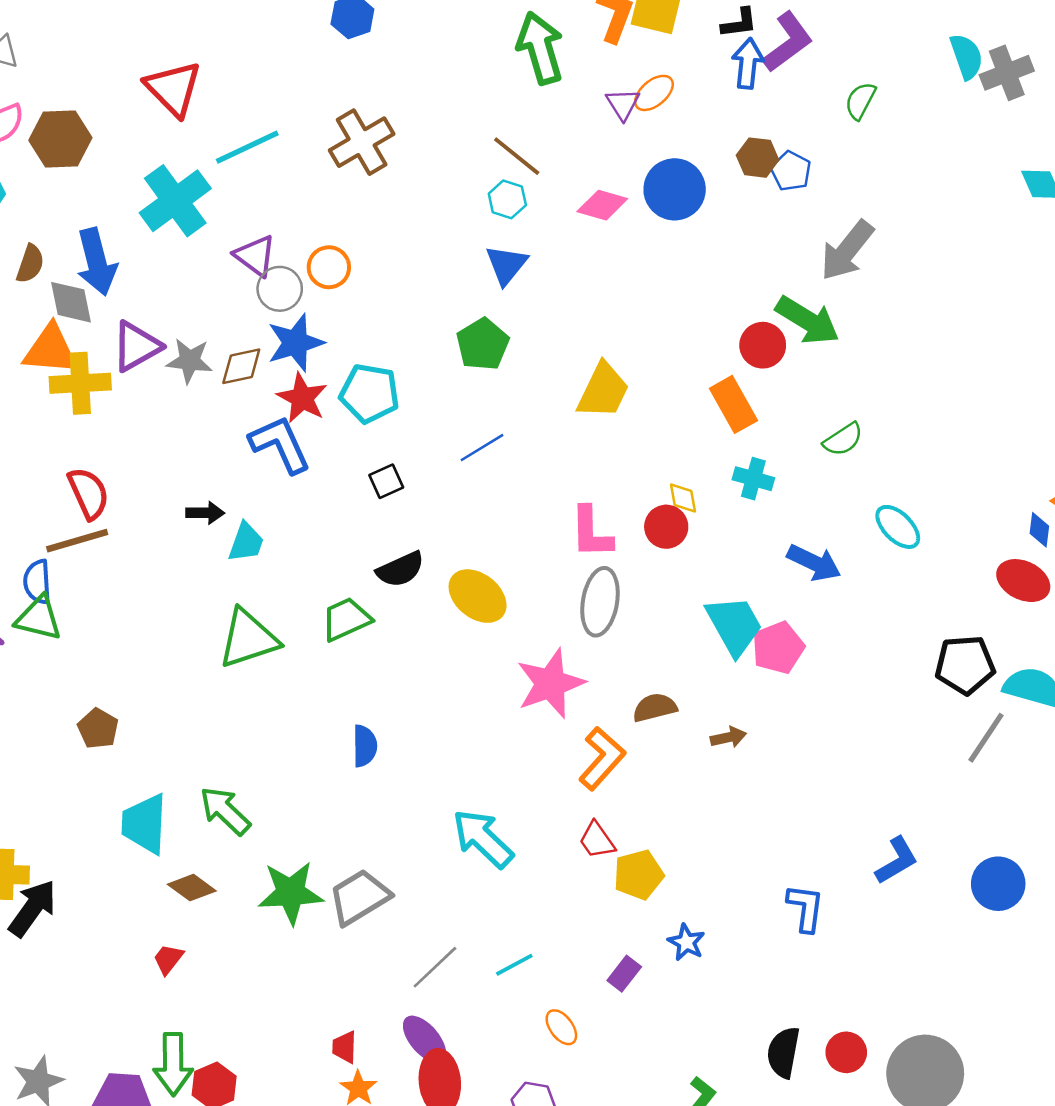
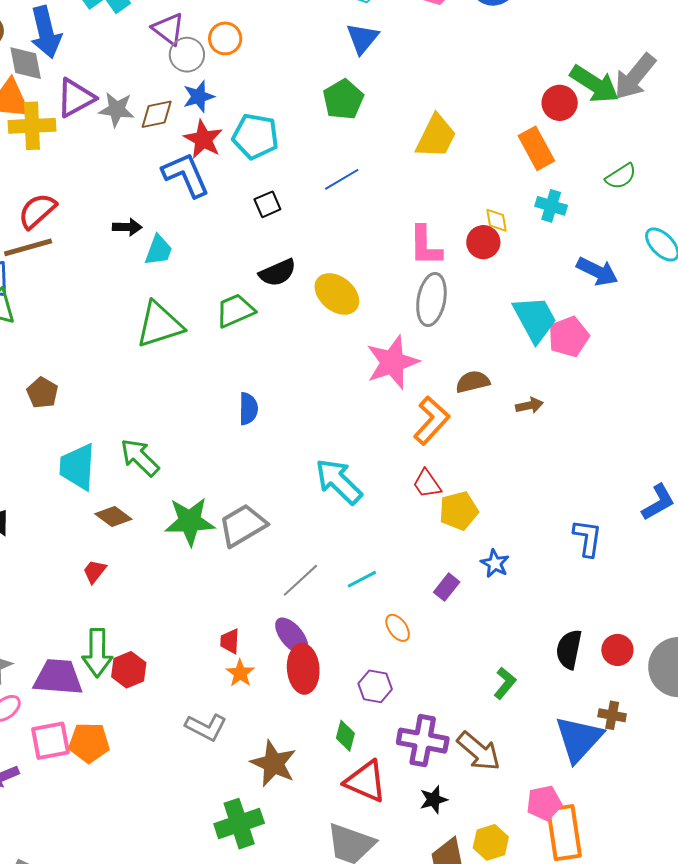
gray arrow: (847, 251) -> (635, 77), moved
blue star: (295, 343) -> (199, 97), size x0.7
red semicircle: (88, 493) -> (37, 211), turned -108

